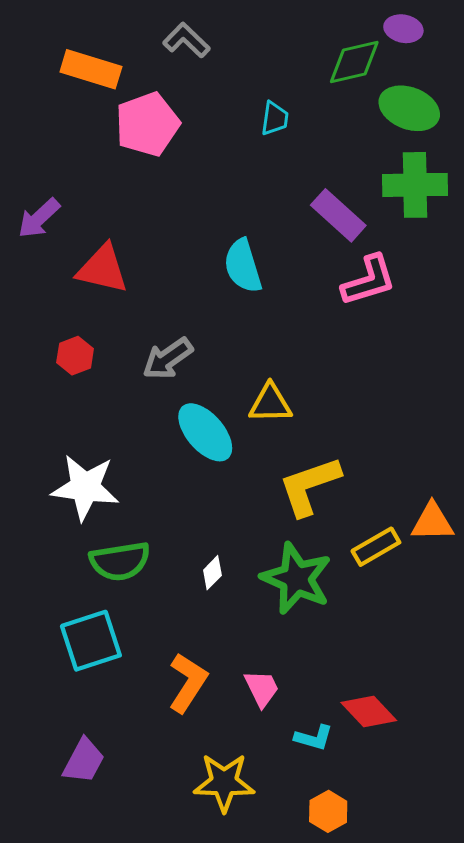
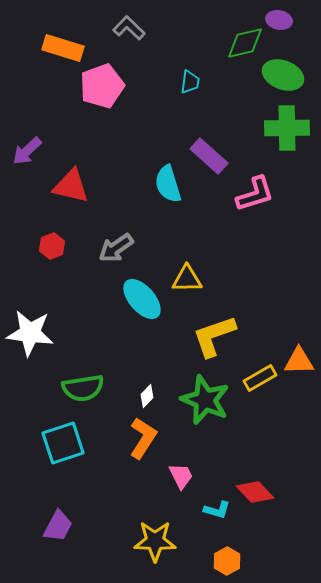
purple rectangle: (338, 215) -> (209, 156), moved
white star: (85, 487) -> (30, 333), moved
orange L-shape: (188, 683) -> (143, 438), moved

